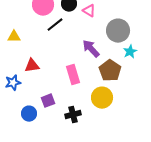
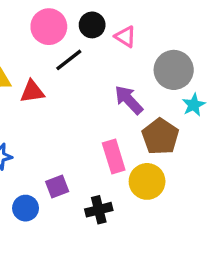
red triangle: (32, 66) -> (32, 92), moved
pink rectangle: (73, 75) -> (114, 156), moved

